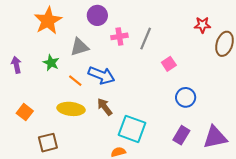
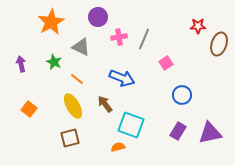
gray triangle: (79, 47) -> (81, 47), turned 42
blue arrow: (102, 75) -> (122, 78), moved
yellow ellipse: (71, 109) -> (73, 106), turned 55
brown square: (48, 143) -> (70, 138), moved

